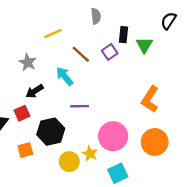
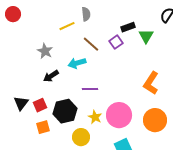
gray semicircle: (96, 16) -> (86, 14), moved
black rectangle: (123, 35) -> (128, 27), turned 64
cyan arrow: (65, 76) -> (77, 63), turned -66
red square: (22, 113) -> (40, 105), moved
yellow star: (90, 154) -> (95, 117), moved

